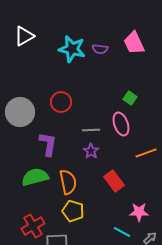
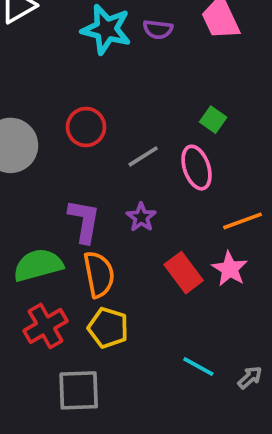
gray line: (91, 130) -> (143, 156), moved, turned -30
purple L-shape: (48, 144) -> (84, 221), moved
pink star: (139, 212) -> (230, 269), moved, turned 30
red cross: (33, 226) -> (45, 326), moved

